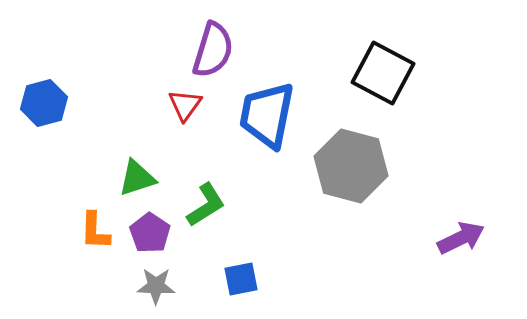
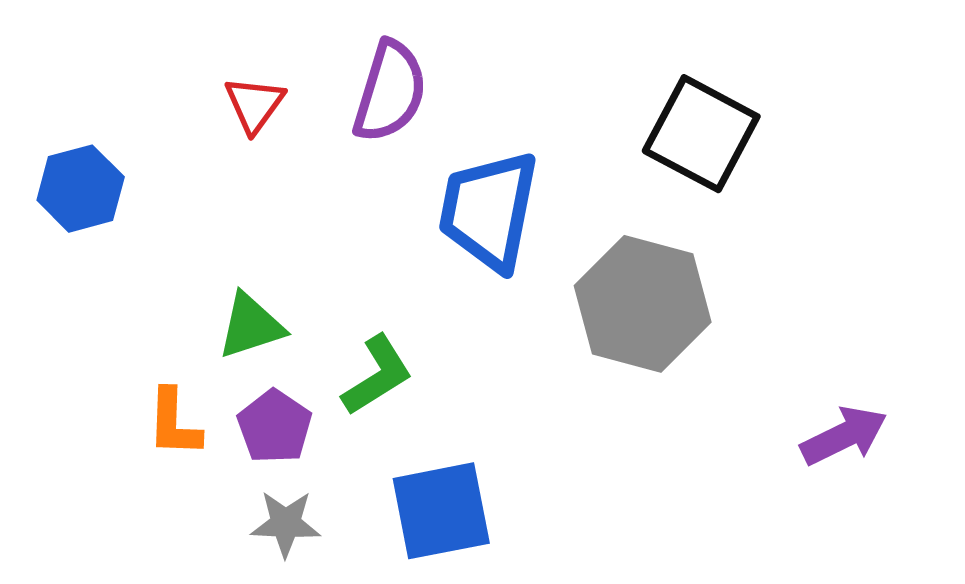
red triangle: (185, 105) -> (254, 104), moved
blue square: (241, 279) -> (441, 511), size x1.6

